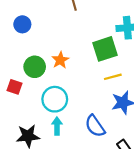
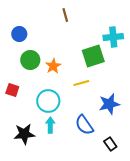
green circle: (35, 67) -> (30, 60), moved
yellow line: (113, 77) -> (81, 83), moved

